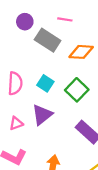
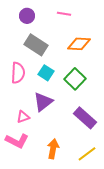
gray rectangle: (48, 40) -> (36, 45), moved
pink triangle: (16, 123) -> (23, 117), moved

